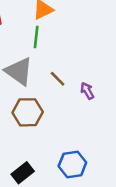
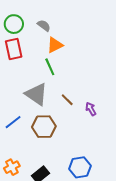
green line: (36, 37) -> (50, 67), turned -30

